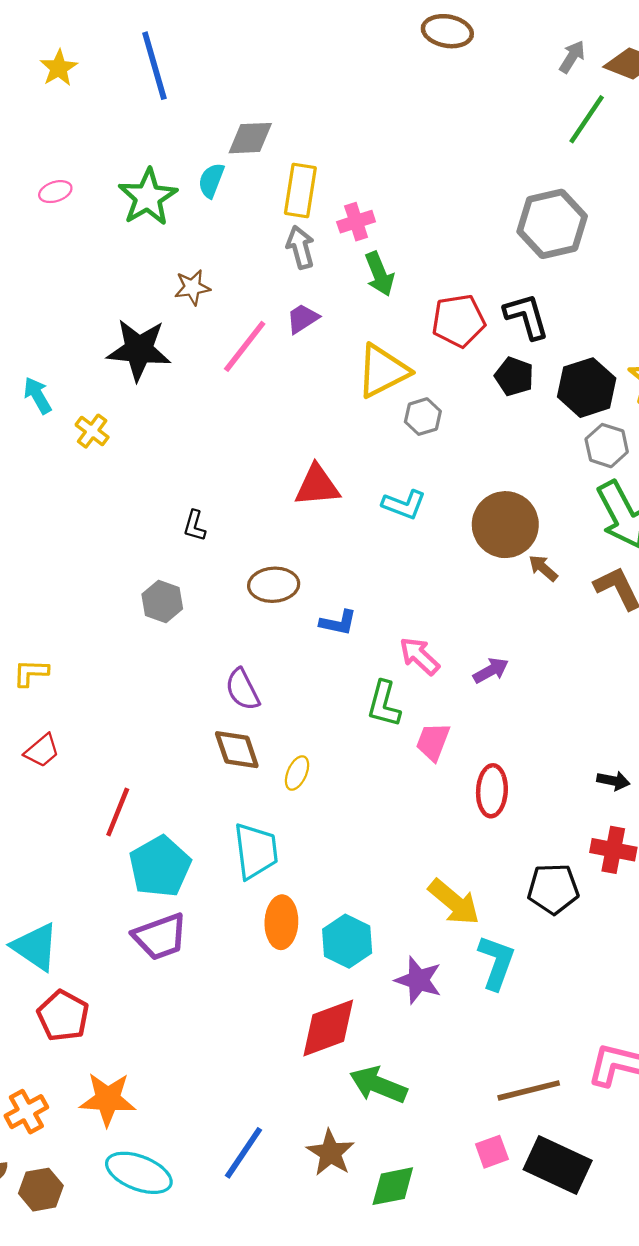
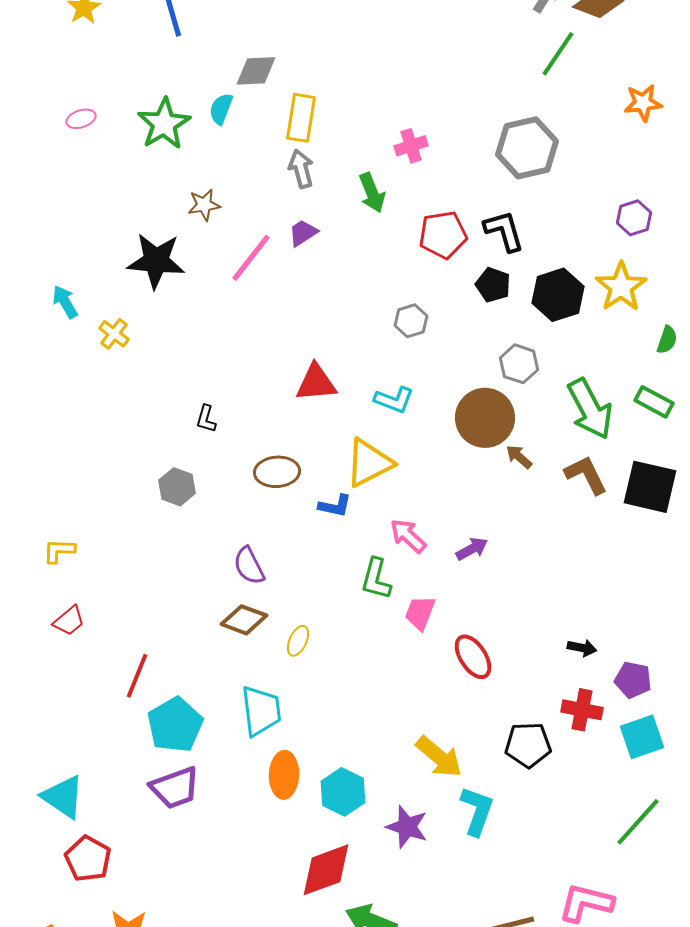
pink cross: (356, 222) -> (411, 146), moved
yellow triangle: (383, 371) -> (369, 463), moved
gray hexagon: (607, 446) -> (519, 364), moved
brown diamond: (237, 750) -> (244, 620), turned -51
red ellipse: (492, 791) -> (473, 657), turned -36

